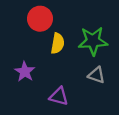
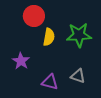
gray triangle: (96, 75) -> (78, 76), moved

